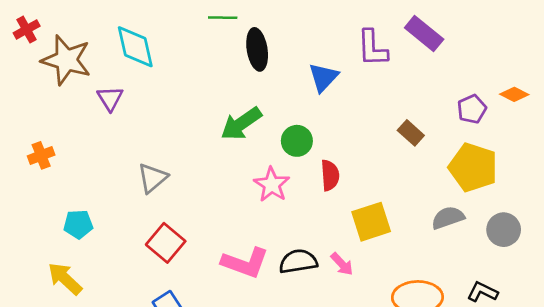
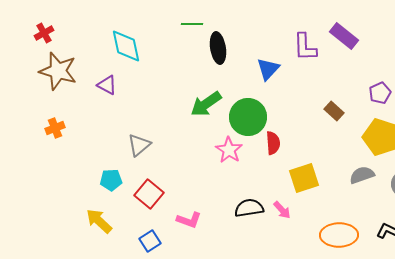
brown star: (66, 60) -> (58, 71), moved
purple triangle: (110, 98) -> (107, 85), turned -30
green circle: (297, 141) -> (248, 117), size x1.6
cyan pentagon: (78, 224) -> (111, 180), moved
pink L-shape: (245, 263) -> (189, 220), moved, size x0.7
yellow arrow: (65, 279) -> (99, 221), moved

